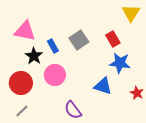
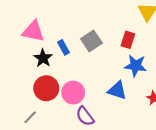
red rectangle: (113, 39) -> (128, 40), turned 49
pink circle: (55, 75) -> (73, 93), moved
red circle: (21, 83) -> (46, 88), moved

